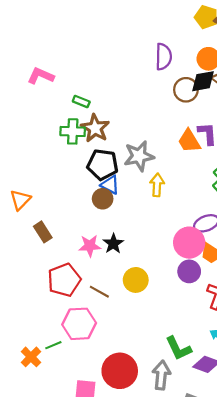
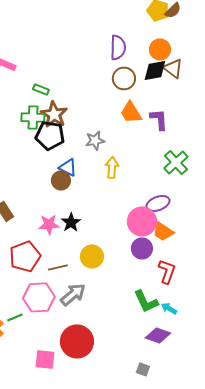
brown circle: (186, 90) -> (124, 78), moved
orange trapezoid: (189, 141) -> (131, 112), moved
gray star: (139, 156) -> (95, 140), size x0.7
black pentagon: (103, 165) -> (50, 135), moved
brown line: (99, 292) -> (58, 267), turned -42
green L-shape: (178, 348) -> (146, 301), moved
gray arrow: (161, 375) -> (73, 294), moved, turned 44

